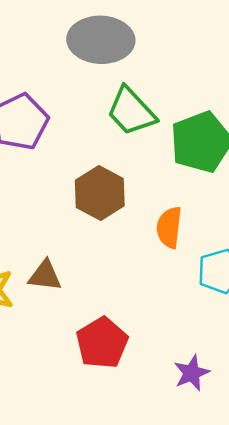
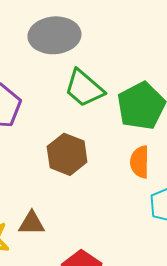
orange semicircle: (169, 227) -> (140, 162), moved

